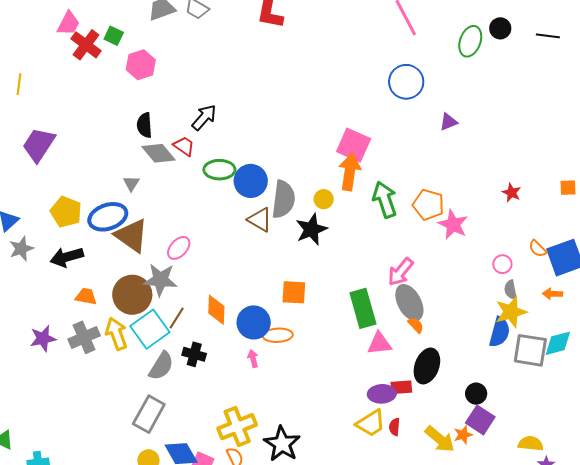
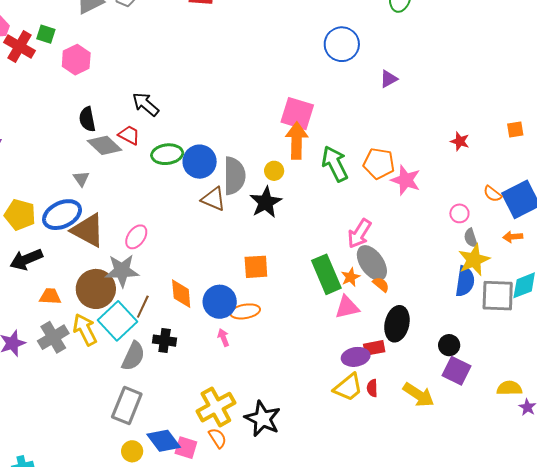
black arrow: (204, 117) -> (146, 104), turned -84
orange star: (463, 435) -> (351, 277), moved

